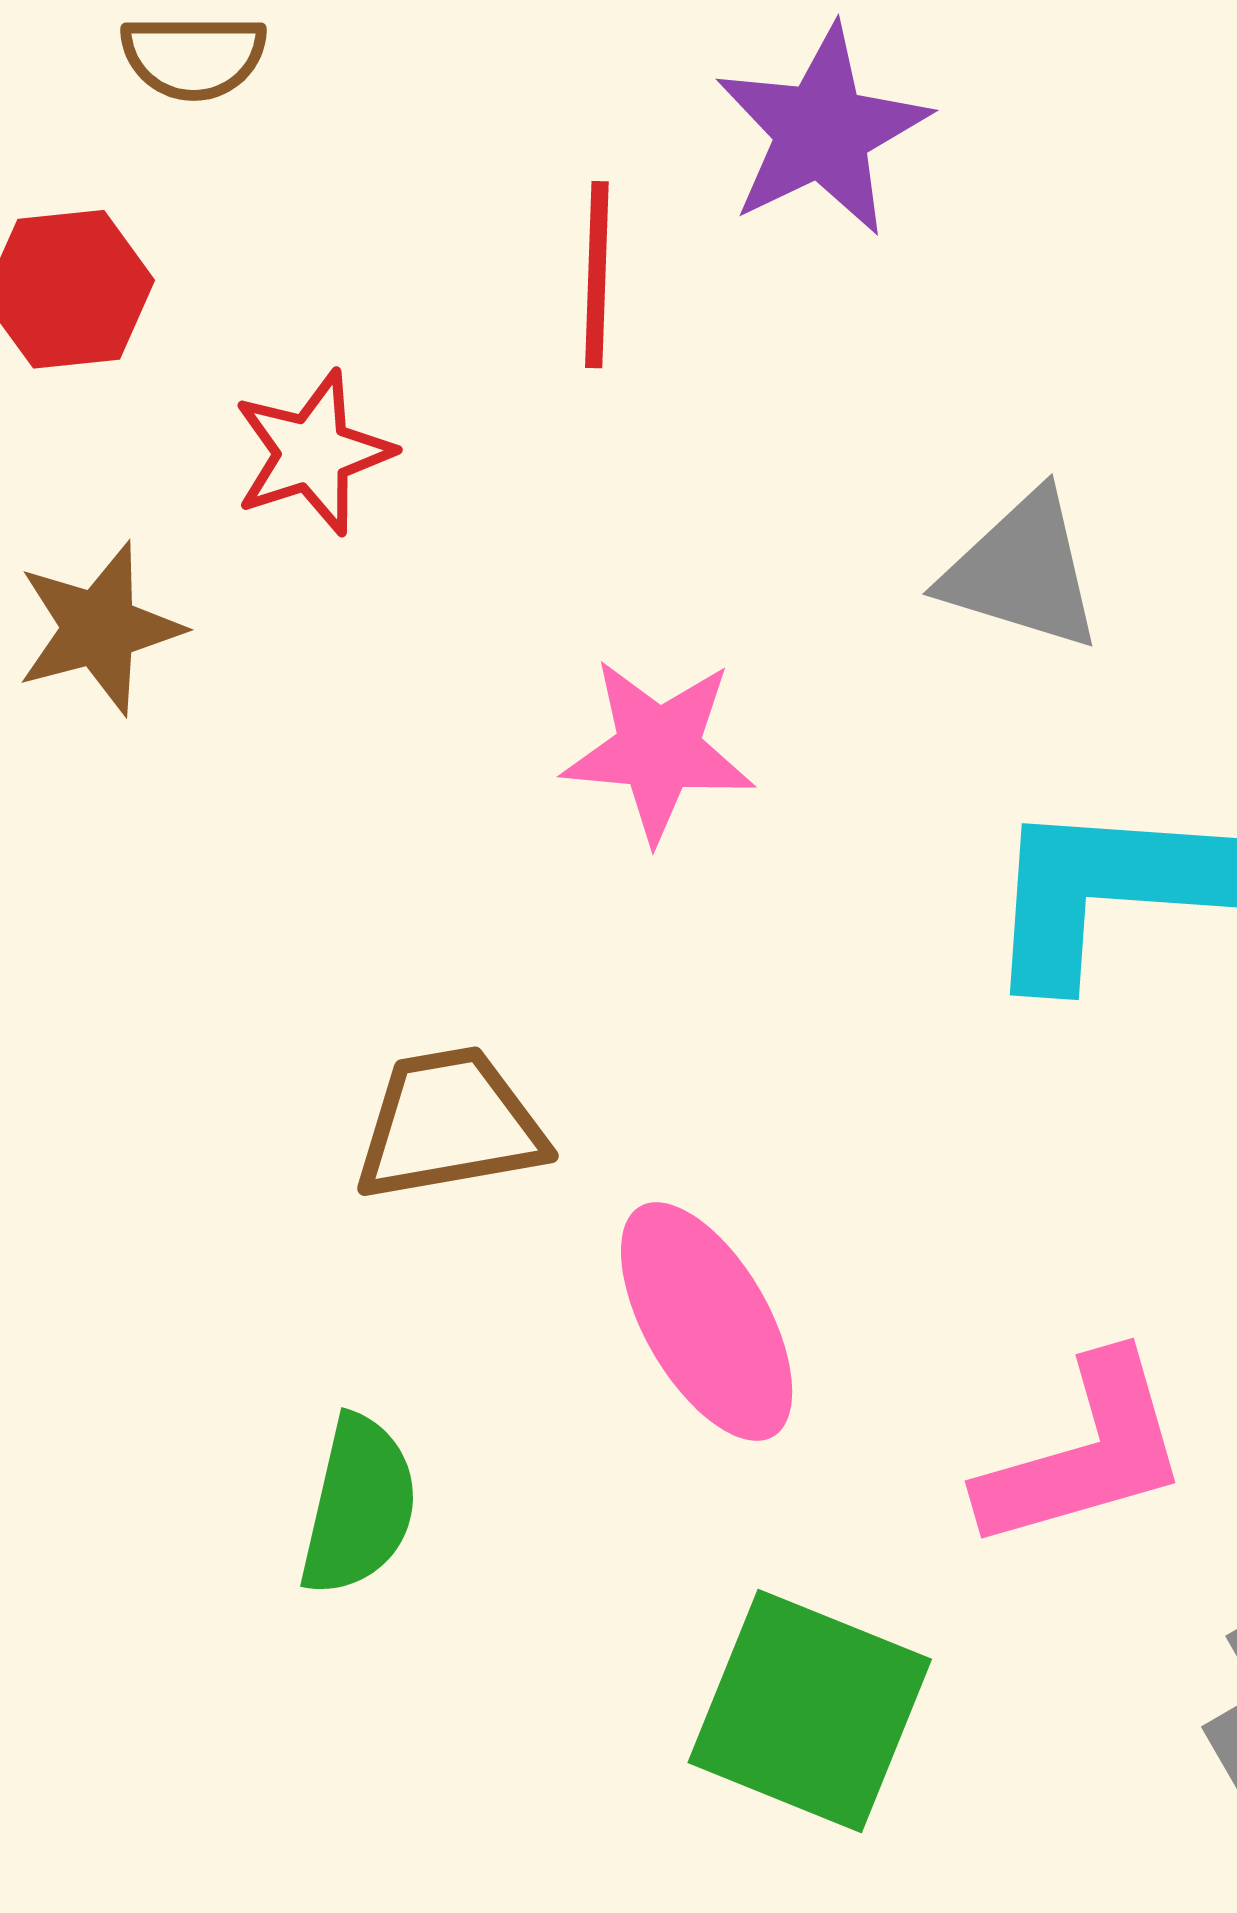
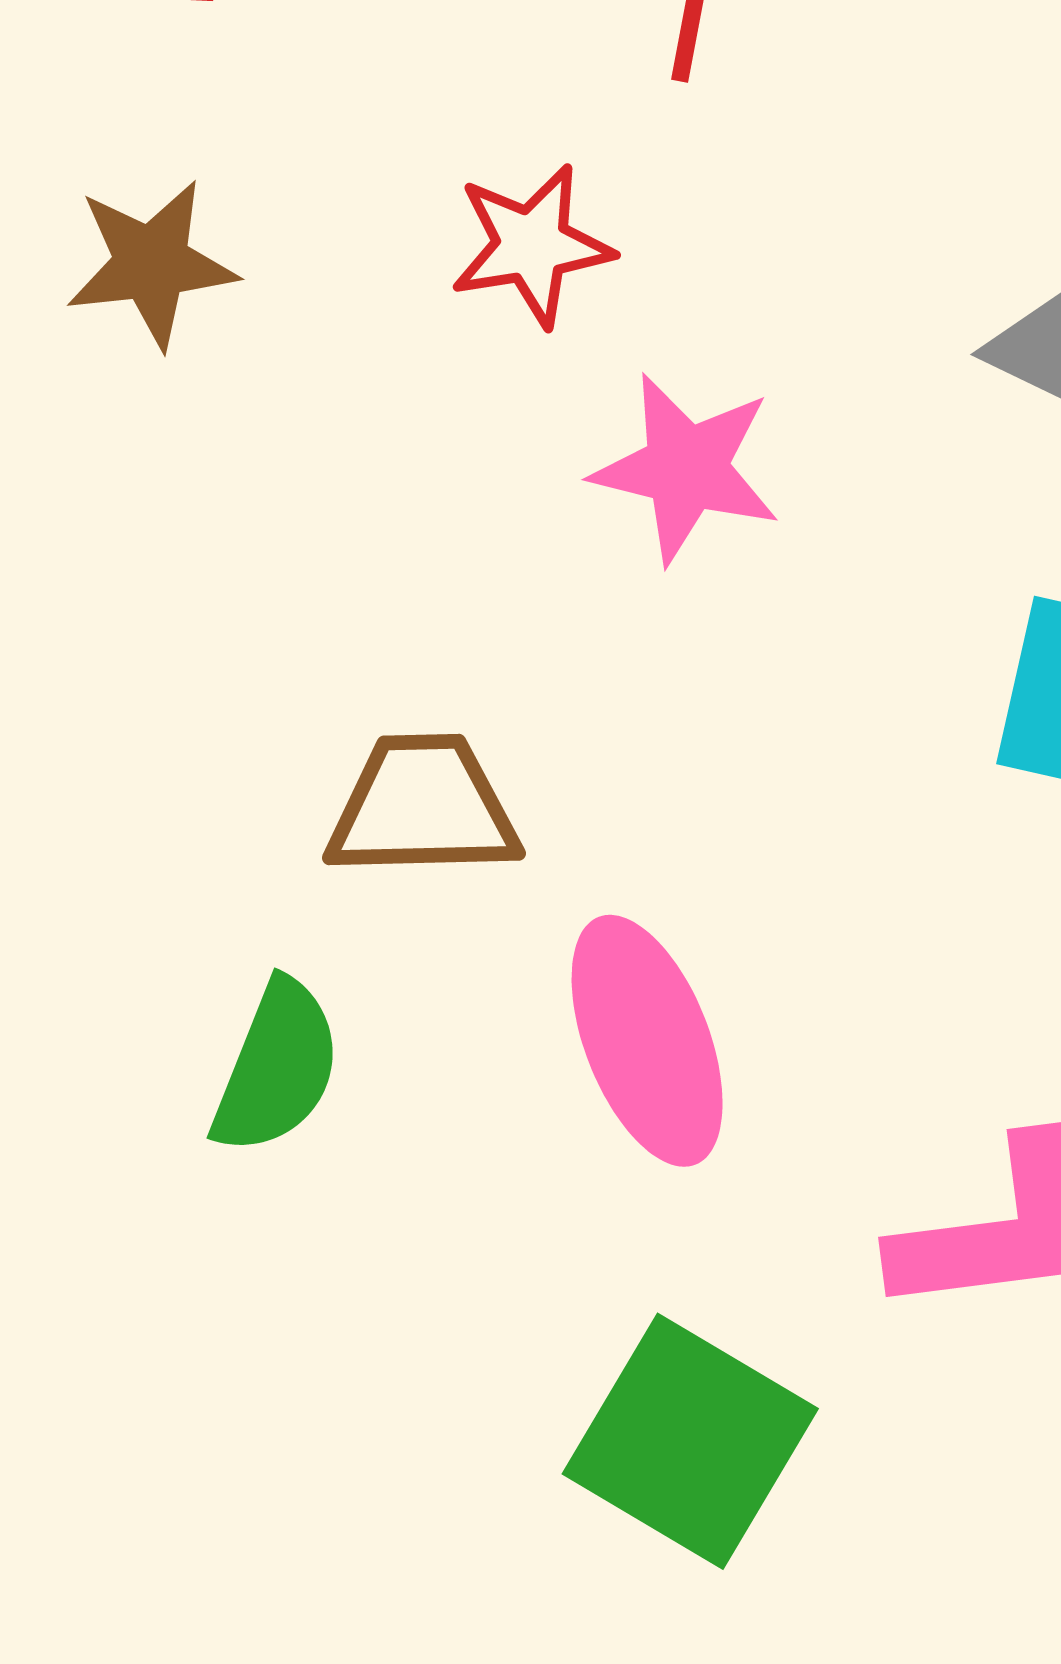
red star: (313, 453) -> (532, 245), moved
green semicircle: (359, 1506) -> (277, 1067), moved

